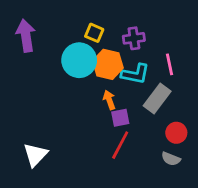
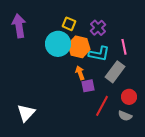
purple cross: (134, 38) -> (98, 28), turned -35
red line: (120, 145) -> (102, 106), moved

